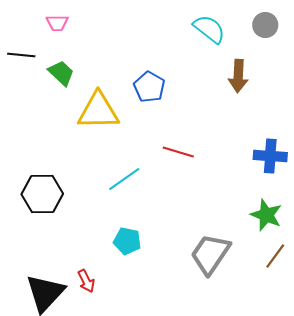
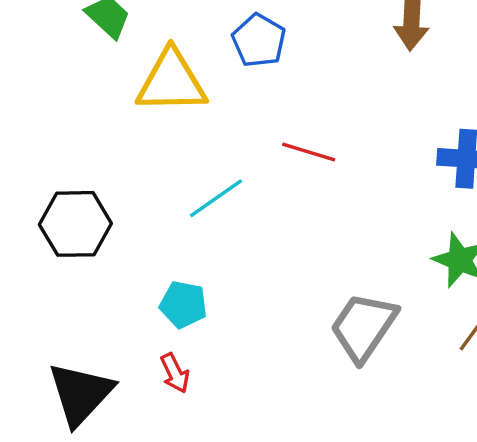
cyan pentagon: (127, 241) -> (183, 305), moved
red arrow: (86, 281) -> (175, 373), moved

